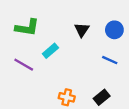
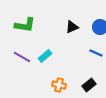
black triangle: (82, 30) -> (72, 27), turned 32
cyan rectangle: (50, 51) -> (45, 56), moved

